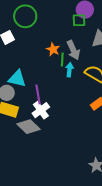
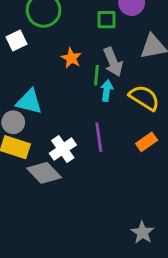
green square: (79, 20) -> (106, 20), moved
orange star: (53, 49) -> (71, 58), moved
purple line: (38, 94) -> (99, 137), moved

